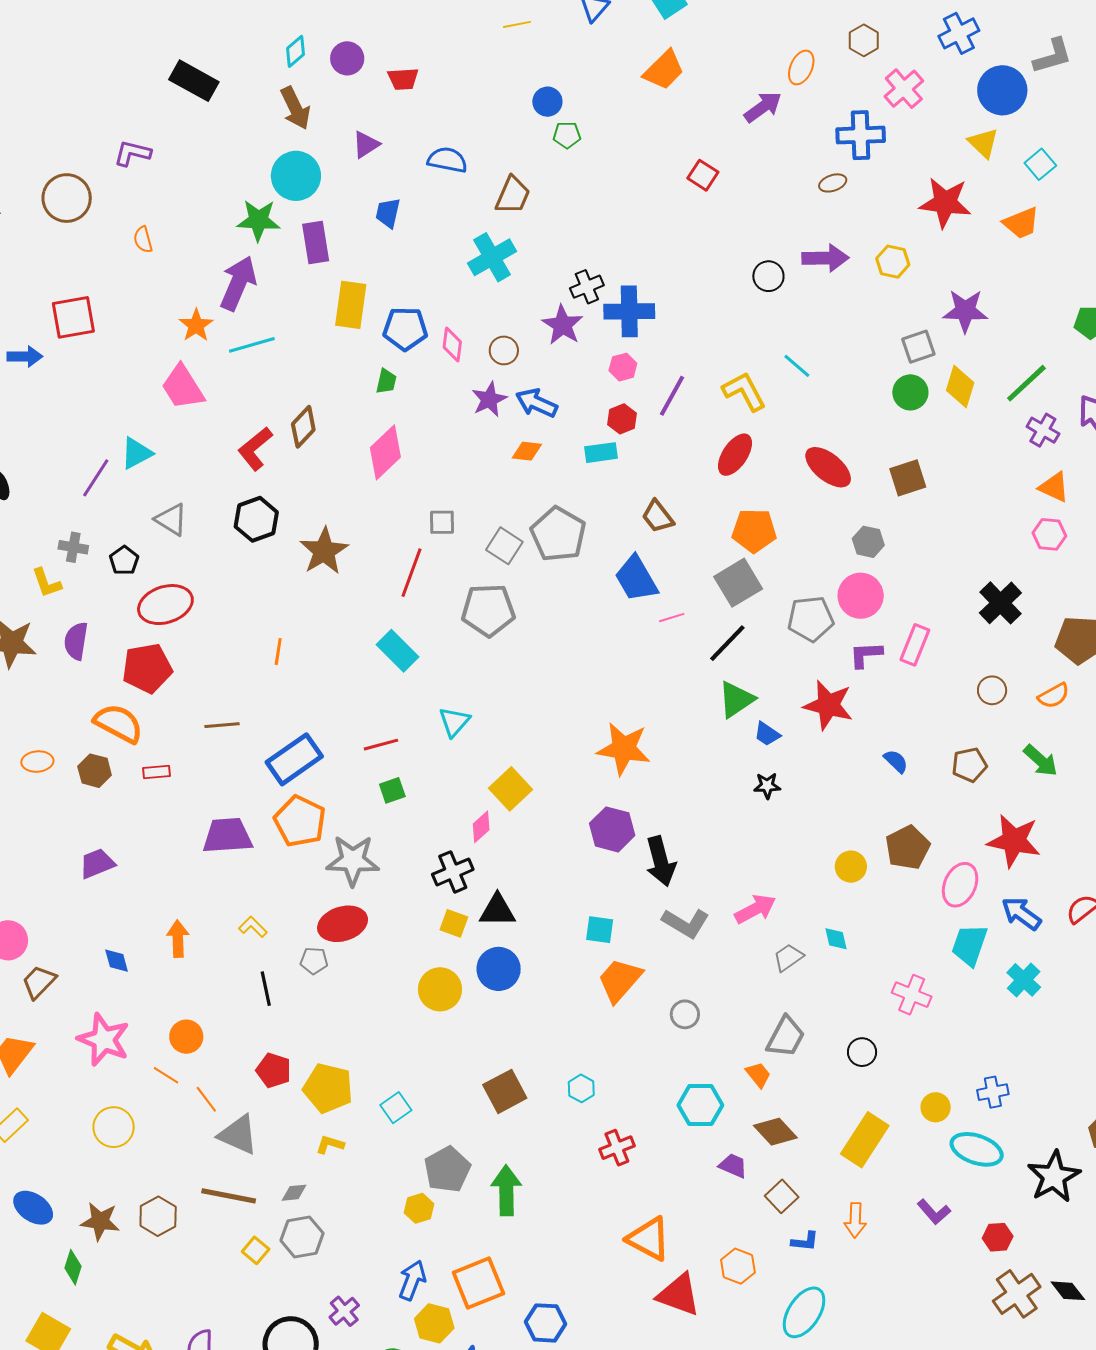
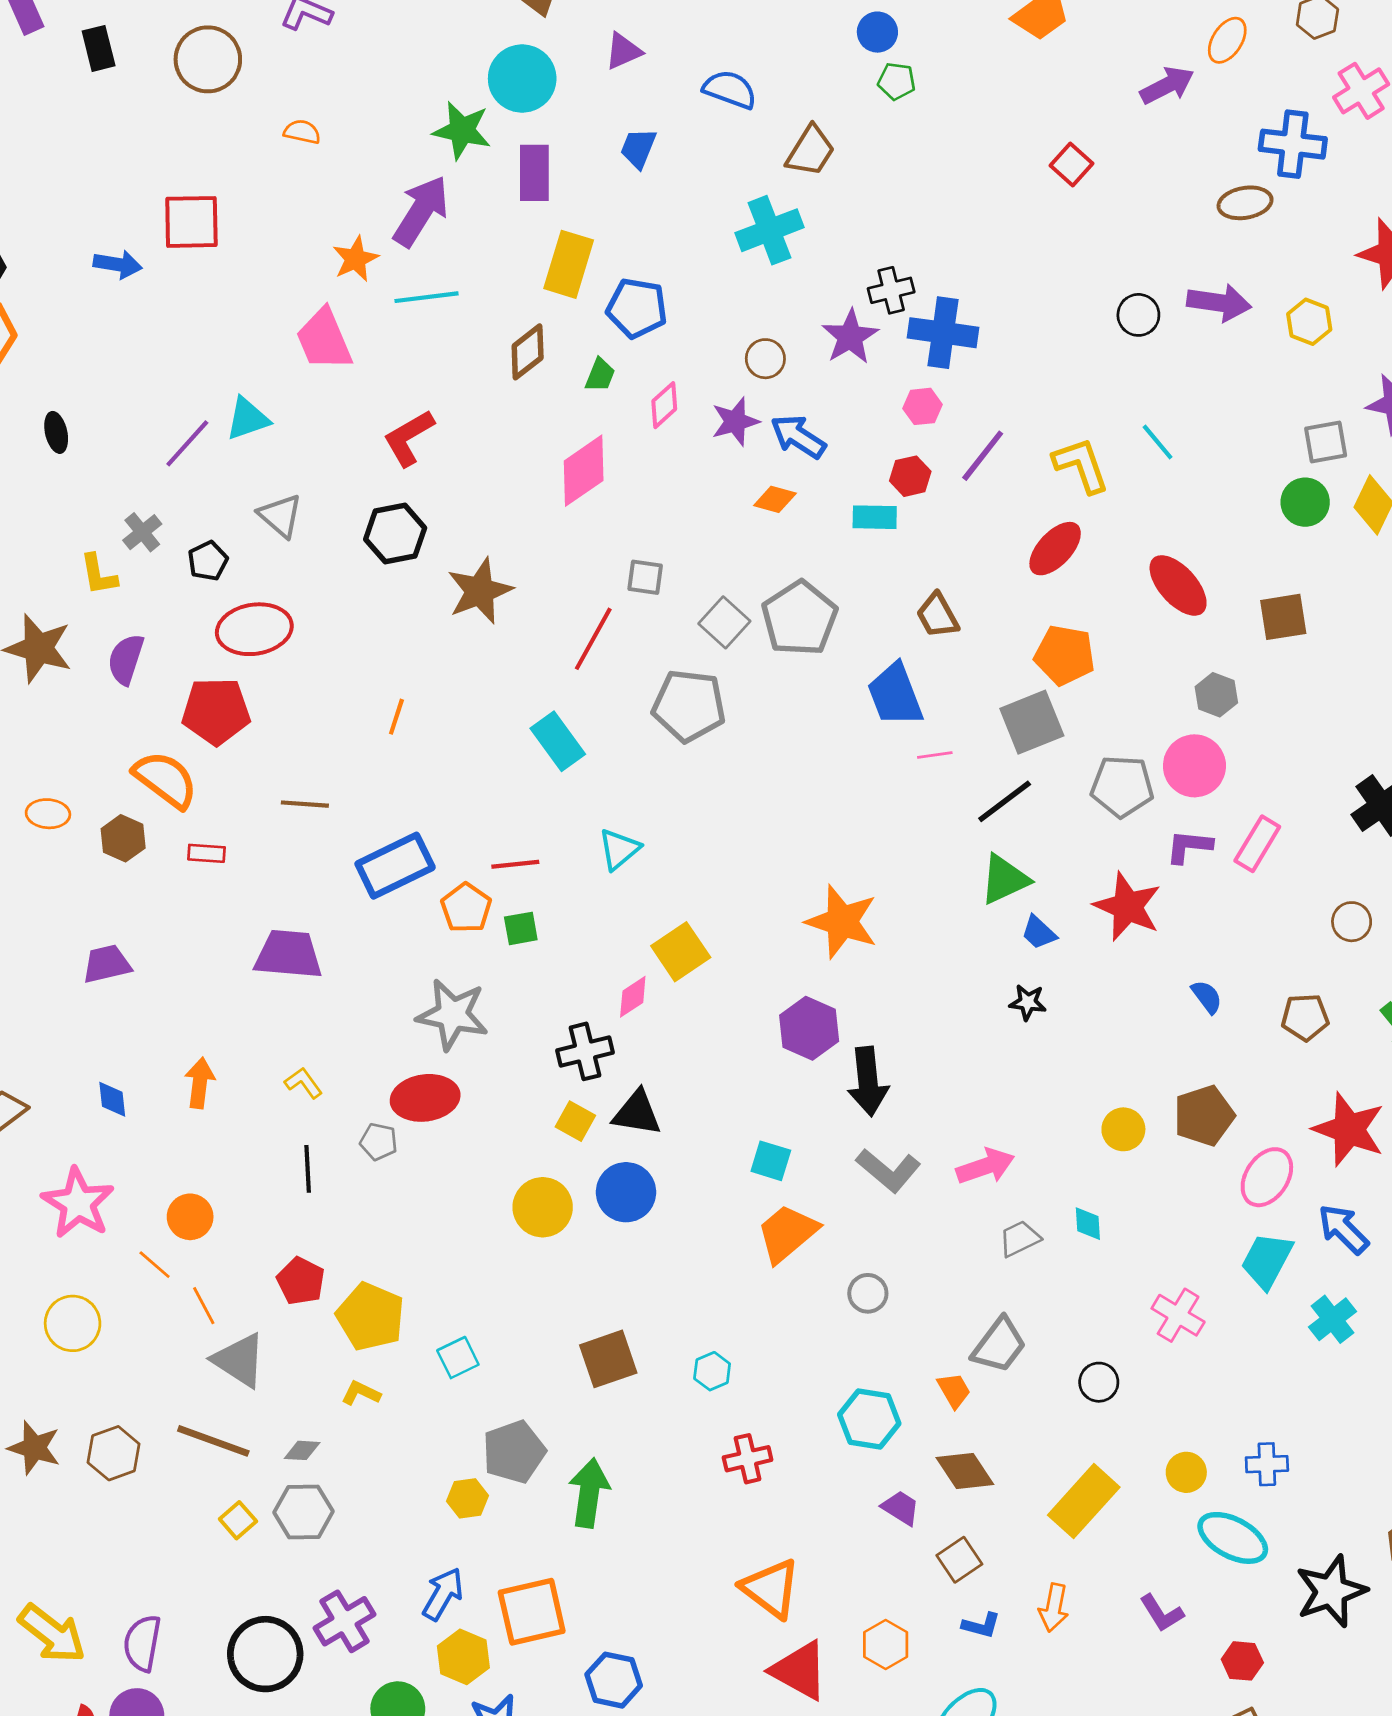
brown ellipse: (833, 183) -> (1245, 203), size x1.4
orange semicircle: (143, 240) -> (302, 132), turned 108
pink diamond: (452, 344) -> (664, 405), moved, turned 32
brown diamond: (303, 427) -> (528, 352), moved
gray cross: (73, 547) -> (142, 532), turned 32
orange pentagon: (300, 821) -> (466, 908), moved, size x0.7
purple cross: (344, 1311) -> (344, 1621), size x1.4

